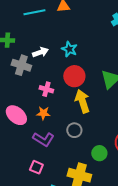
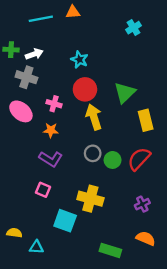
white arrow: (40, 52) -> (34, 54), moved
pink ellipse: (16, 115) -> (21, 111), moved
gray circle: (74, 130) -> (93, 153), moved
green circle: (99, 153) -> (113, 160), moved

